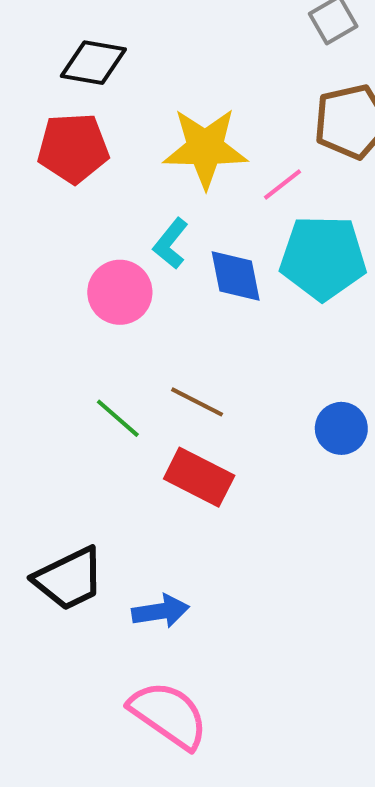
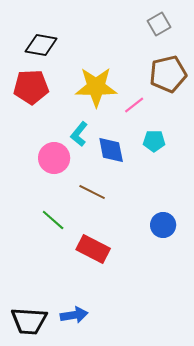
cyan pentagon: (323, 258) -> (154, 141), size x0.5
brown line: (197, 402) -> (92, 192), moved
black trapezoid: (69, 579) -> (29, 321), moved, turned 30

